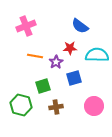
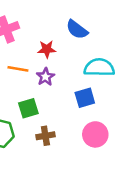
red star: (70, 48) -> (47, 49), moved
blue square: (74, 78) -> (85, 98), moved

